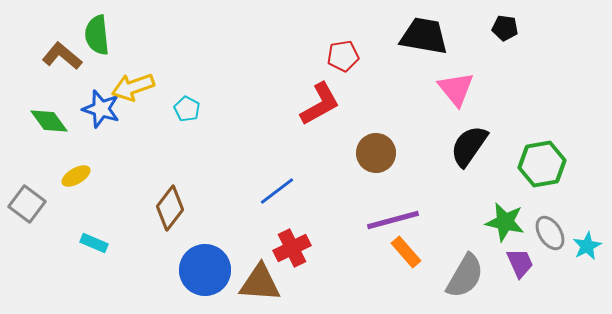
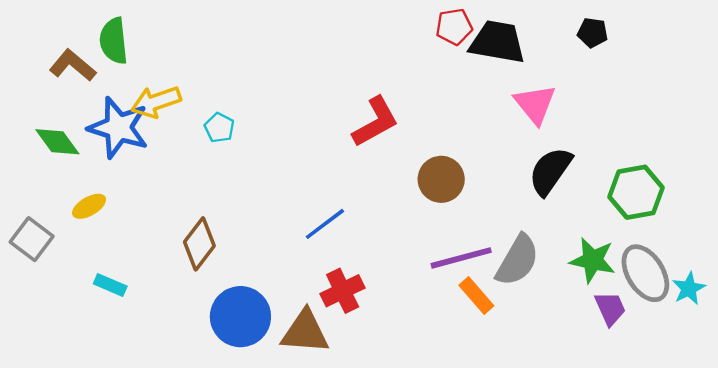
red pentagon: (343, 56) -> (454, 27), moved
blue star: (101, 109) -> (118, 128), size x1.4
gray ellipse: (550, 233) -> (645, 273), size x1.4
gray semicircle: (465, 276) -> (517, 260), moved

